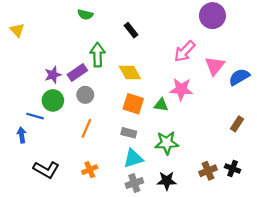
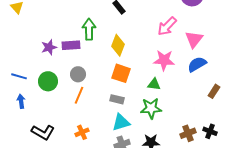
purple rectangle: (77, 73) -> (71, 45), turned 30
yellow diamond: (130, 73) -> (118, 45), turned 50
blue semicircle: (239, 77) -> (197, 64), moved
gray circle: (85, 95) -> (78, 74), moved
green circle: (53, 100) -> (48, 81), moved
green triangle: (161, 105) -> (154, 84), moved
blue line: (35, 116) -> (19, 76), moved

